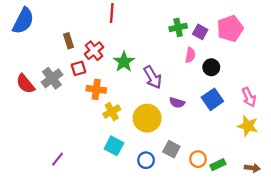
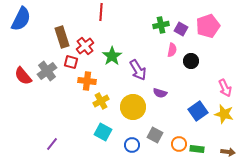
brown rectangle: (69, 41) -> (62, 37), size x1.5
red square: (79, 68) -> (71, 62), turned 32
blue square: (212, 99) -> (198, 111), moved
green rectangle: (218, 165) -> (197, 149), turned 32

